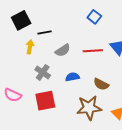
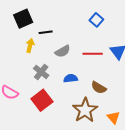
red square: (45, 101) -> (42, 100), turned -30
brown star: (89, 108) -> (85, 110), turned -30

